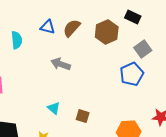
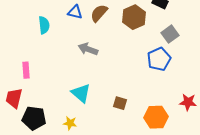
cyan triangle: (54, 108) -> (81, 93), size x1.5
brown square: (83, 116) -> (120, 103), moved

